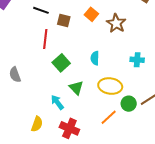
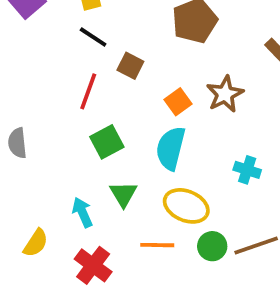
orange square: (91, 14) -> (178, 102), moved
cyan semicircle: (95, 58) -> (171, 148), size x1.6
orange line: (109, 117) -> (157, 245), moved, turned 30

